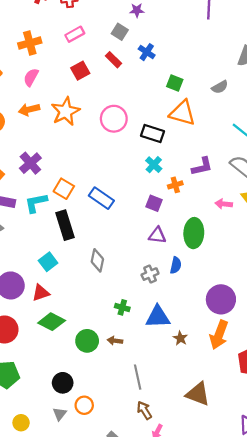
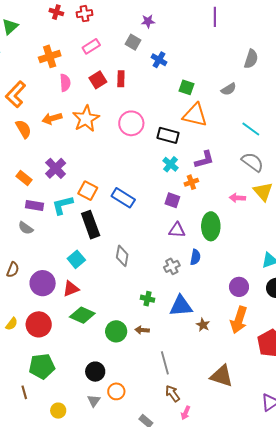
red rectangle: (114, 60) -> (121, 79), moved, turned 49
pink semicircle: (31, 77) -> (65, 83), moved, turned 150
purple L-shape: (202, 167) -> (204, 160), moved
purple circle: (221, 299) -> (239, 287), size x0.7

